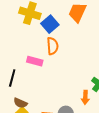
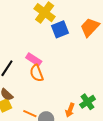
orange semicircle: (53, 46) -> (37, 73), moved, turned 144

